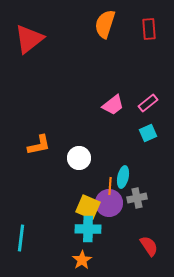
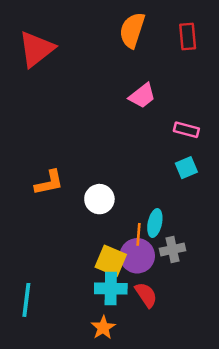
pink rectangle: (148, 103) -> (186, 130), turned 54
pink trapezoid: (113, 105) -> (142, 96), moved
red semicircle: (149, 246) -> (146, 295), moved

